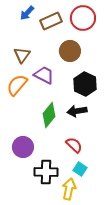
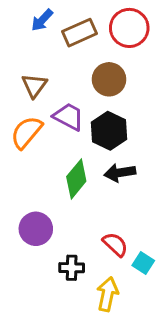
black hexagon: (85, 84) -> (109, 131), moved
red semicircle: (74, 145) -> (115, 244), moved
cyan square: (80, 169) -> (143, 263), moved
black cross: (46, 172) -> (72, 268), size x0.7

